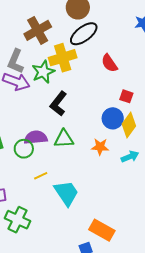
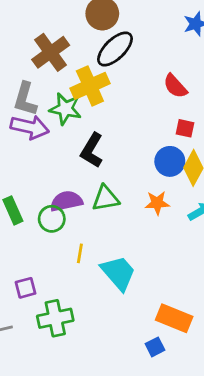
red semicircle: (109, 63) -> (175, 86), moved
green star: (43, 72) -> (65, 109), turned -30
yellow line: (41, 176) -> (80, 253), turned -48
green cross: (17, 220) -> (55, 318), turned -30

